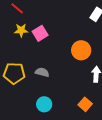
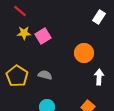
yellow pentagon: (14, 73) -> (17, 76), turned 30

